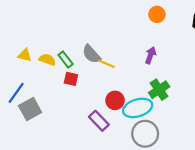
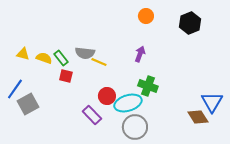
gray semicircle: (91, 54) -> (85, 53), turned -42
green cross: (159, 90) -> (148, 86), turned -36

